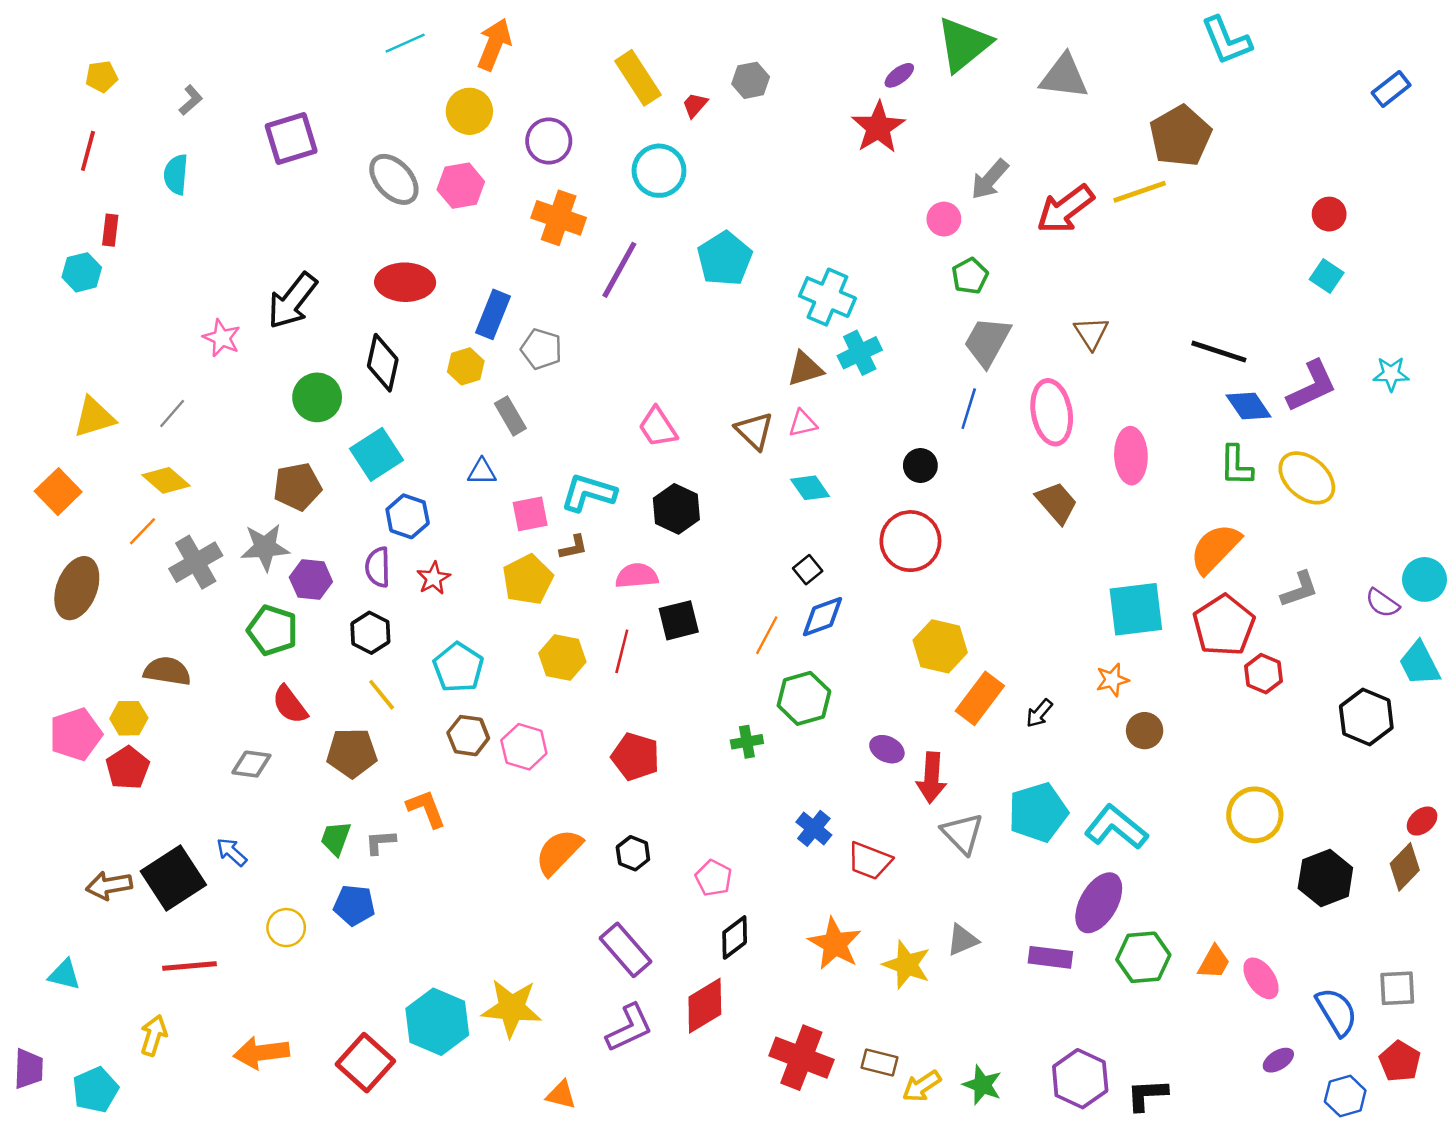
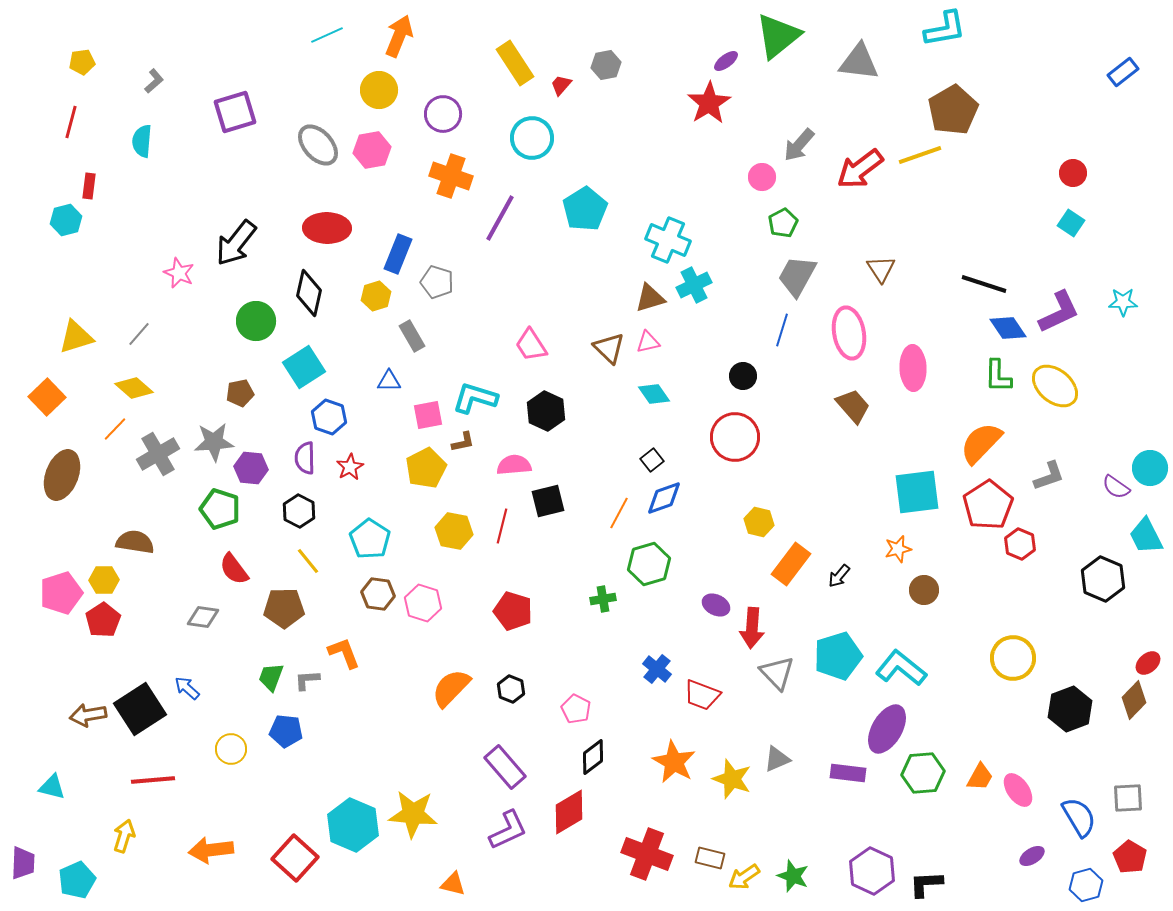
cyan L-shape: (1226, 41) -> (945, 29), moved, turned -78
brown pentagon: (297, 487) -> (240, 393), size x0.7
yellow hexagon: (940, 646) -> (759, 522), size x0.7

